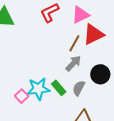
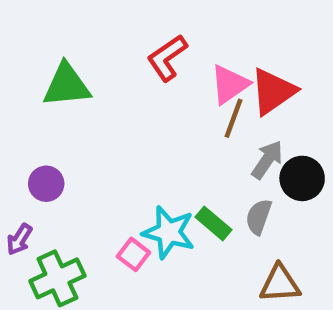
pink triangle: (81, 15) -> (230, 84), moved
gray arrow: (73, 63) -> (267, 160), moved
cyan star: (38, 89) -> (169, 232), turned 30

